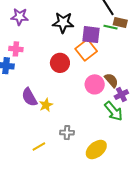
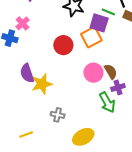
green line: (111, 27) -> (108, 12), moved
pink cross: (16, 49) -> (23, 23), turned 32
yellow star: (46, 105) -> (42, 84), size x1.5
yellow line: (39, 147) -> (26, 135), moved

